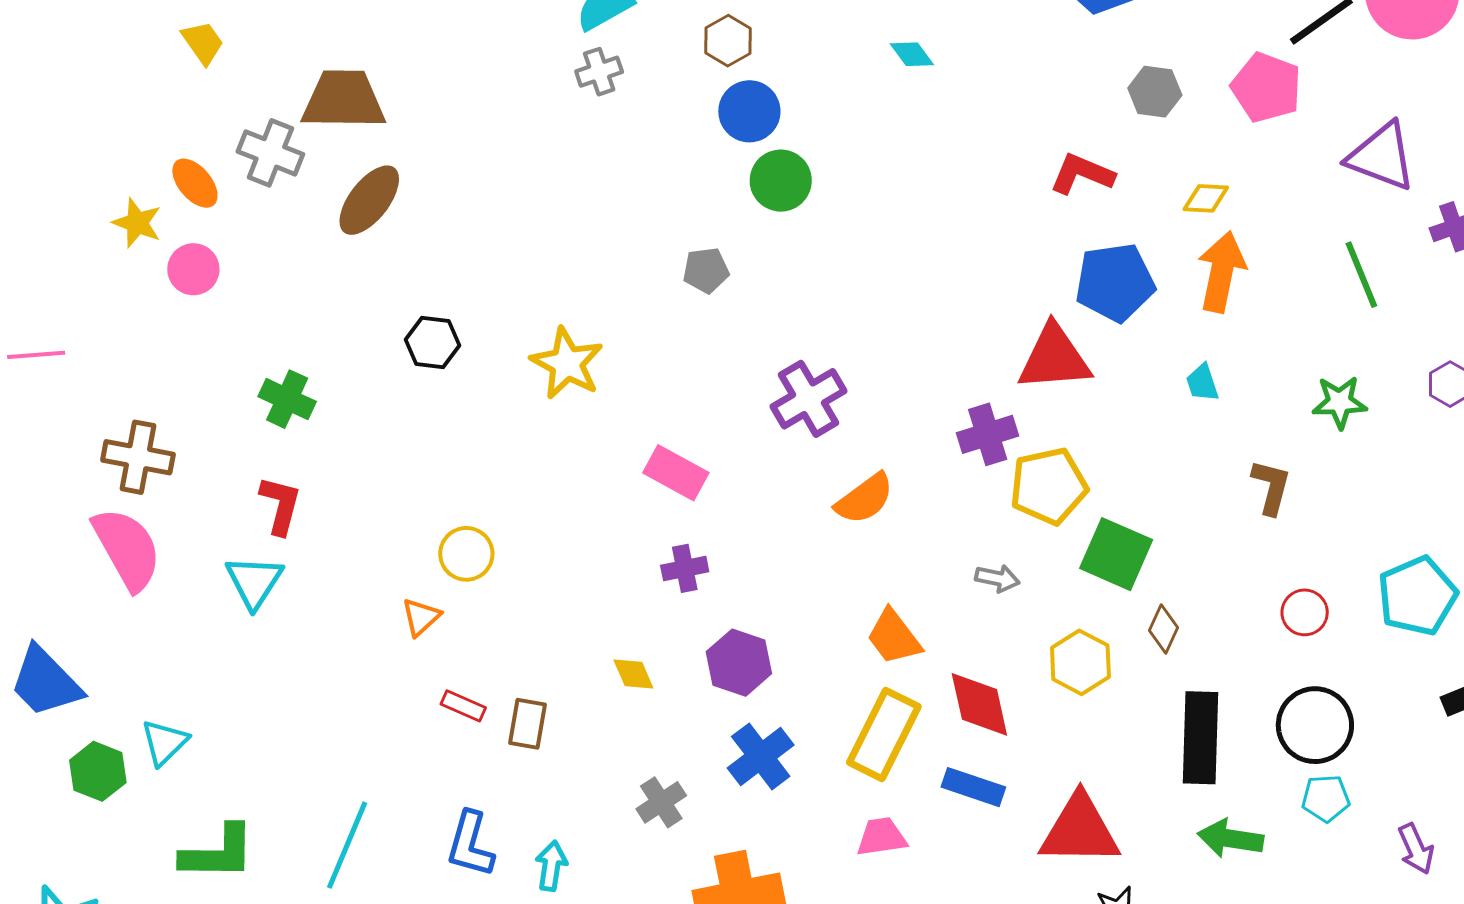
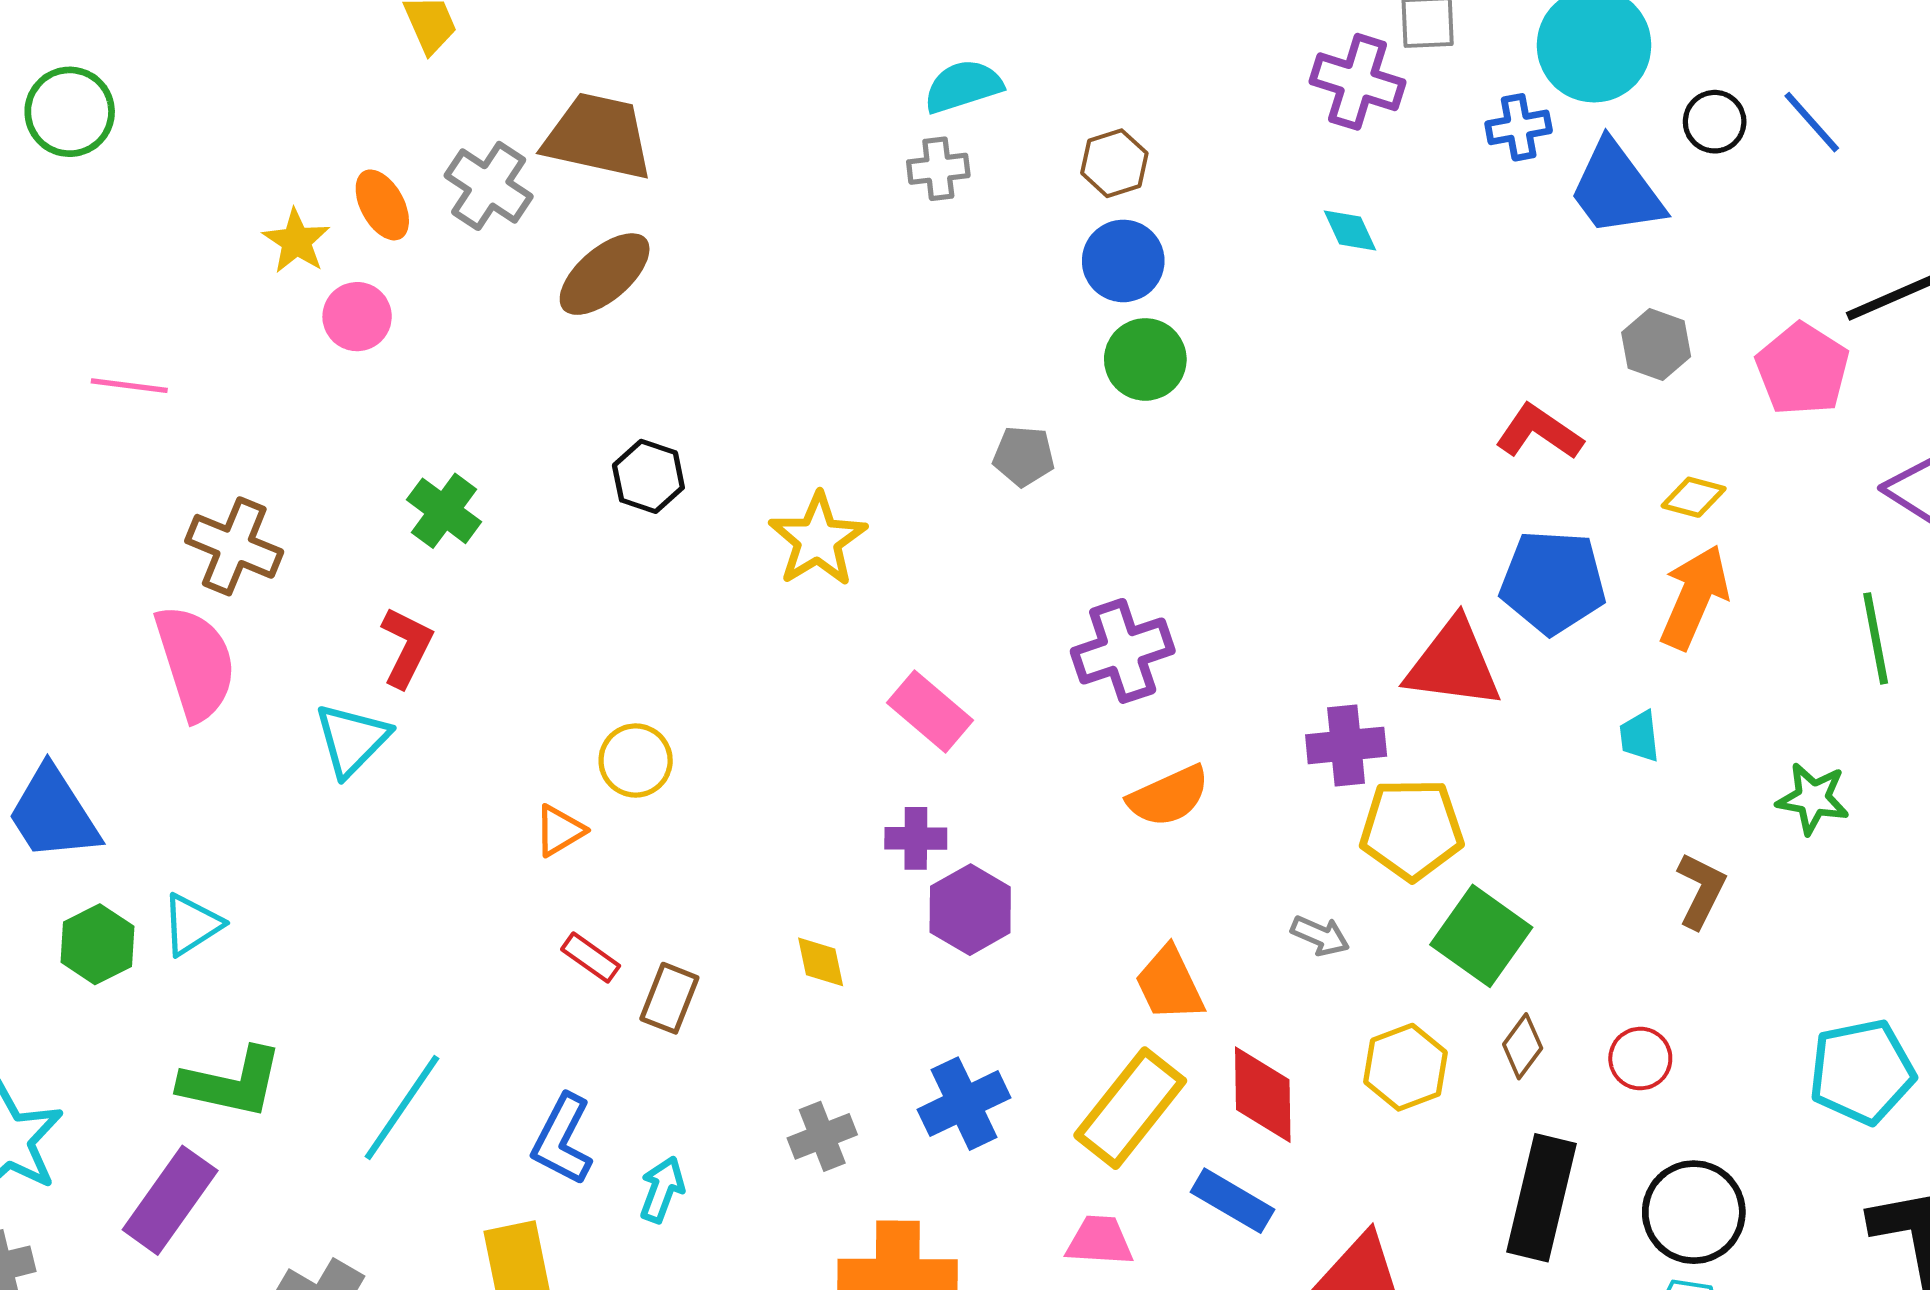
red circle: (1305, 612) -> (1640, 1059), moved
purple hexagon: (739, 663) -> (970, 910), moved

